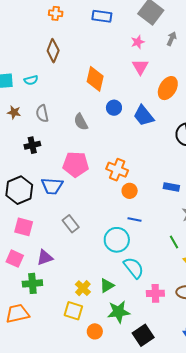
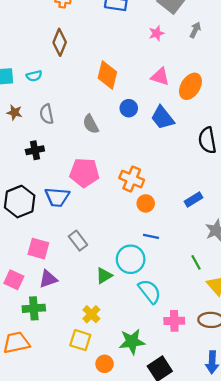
pink triangle: (140, 67) -> (160, 77), moved, turned -42
blue rectangle: (171, 187) -> (194, 200), turned -42
pink square: (24, 227) -> (38, 249), moved
green triangle: (107, 286) -> (104, 276), moved

